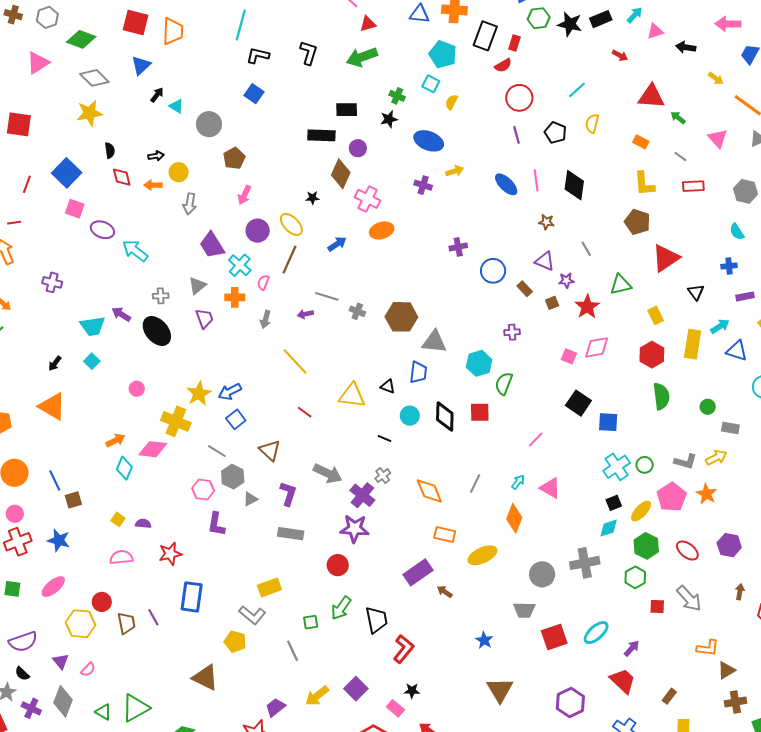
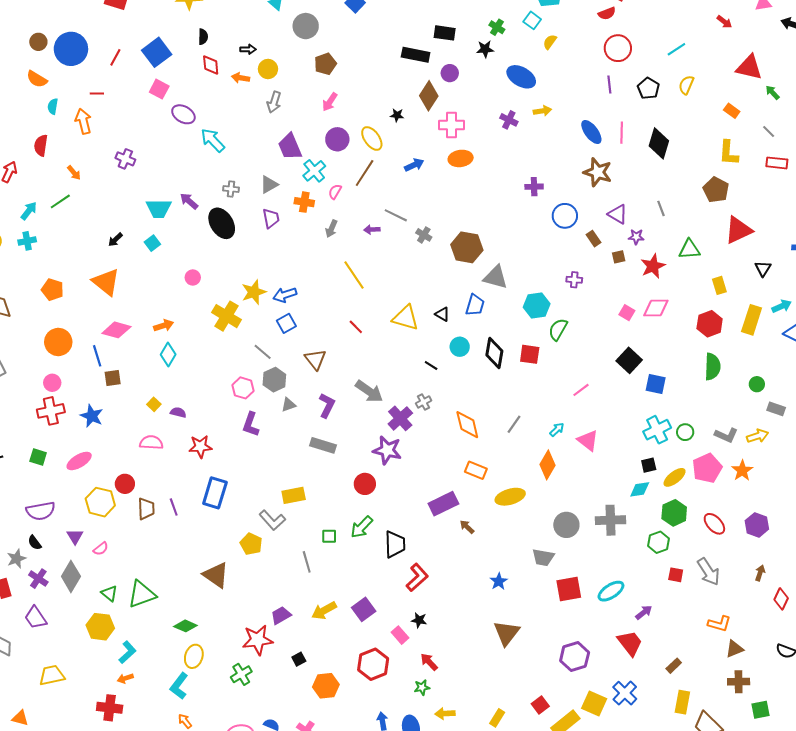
pink cross: (368, 199) -> (451, 125), turned -35
brown star: (546, 222) -> (598, 172), moved, size x1.8
pink diamond: (153, 449) -> (116, 330), moved

